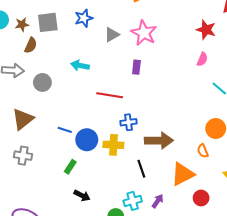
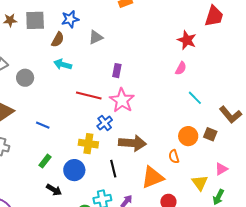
pink star: (144, 33) -> (122, 100), moved
brown semicircle: (31, 45) -> (58, 40), moved
blue cross: (128, 122) -> (105, 123), turned -35
blue circle: (87, 140) -> (74, 170), moved

